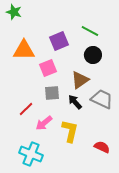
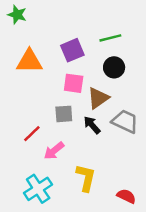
green line: (90, 31) -> (110, 38), turned -42
pink square: (48, 68) -> (74, 83), moved, turned 30
yellow L-shape: (70, 131) -> (86, 178), moved
red semicircle: (102, 147) -> (126, 196), moved
cyan cross: (31, 154) -> (38, 189), turned 35

